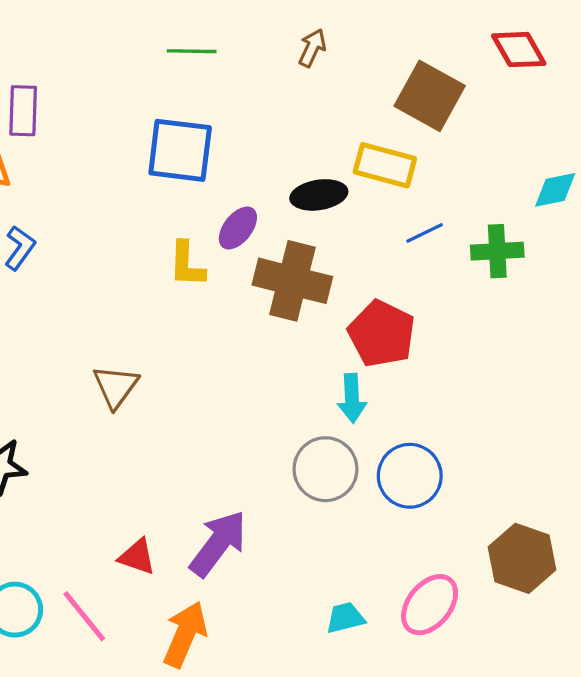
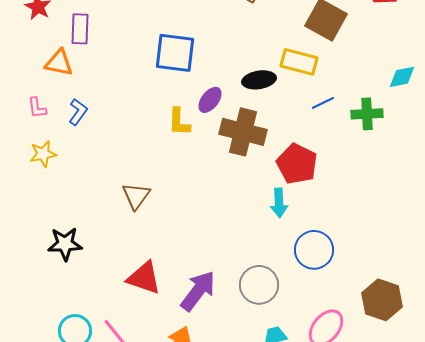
gray circle: (325, 469) -> (259, 285), moved
red triangle: (137, 557) -> (144, 278), moved, size x1.5

